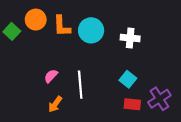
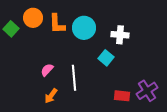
cyan square: (128, 79) -> (106, 58), moved

